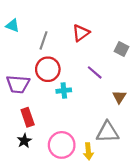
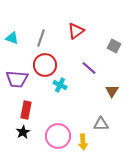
cyan triangle: (13, 26) -> (12, 38), moved
cyan cross: (64, 91) -> (60, 85), turned 32
red rectangle: (28, 117) -> (26, 110), turned 30
gray triangle: (108, 132) -> (101, 124), size x0.7

